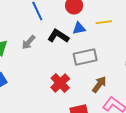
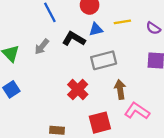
brown arrow: (99, 84) -> (120, 89), turned -42

